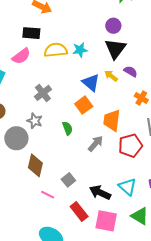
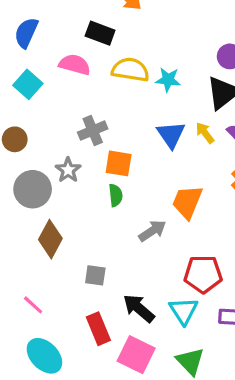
pink semicircle: (21, 56) -> (75, 65), turned -144
orange square: (84, 105) -> (119, 163), moved, turned 30
red pentagon: (130, 146) -> (203, 274), moved
gray square: (68, 180) -> (95, 275), turned 32
pink line: (48, 195) -> (33, 305), moved

